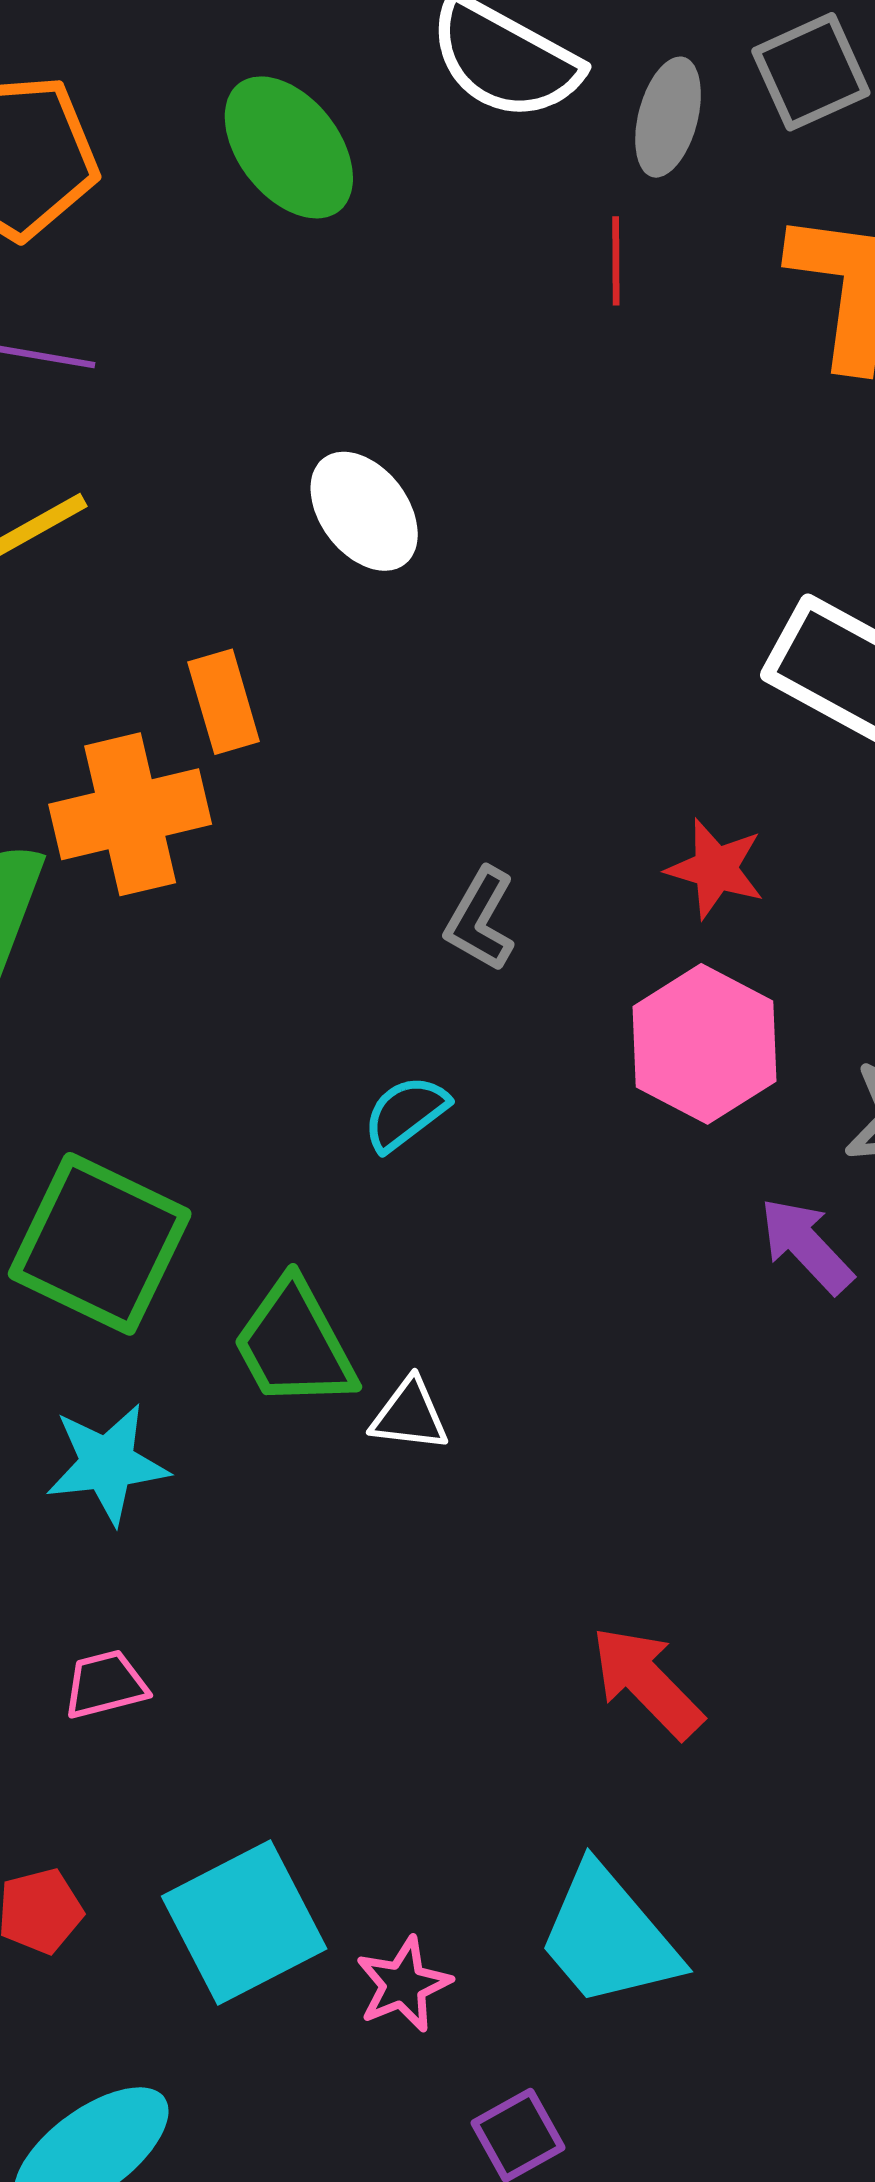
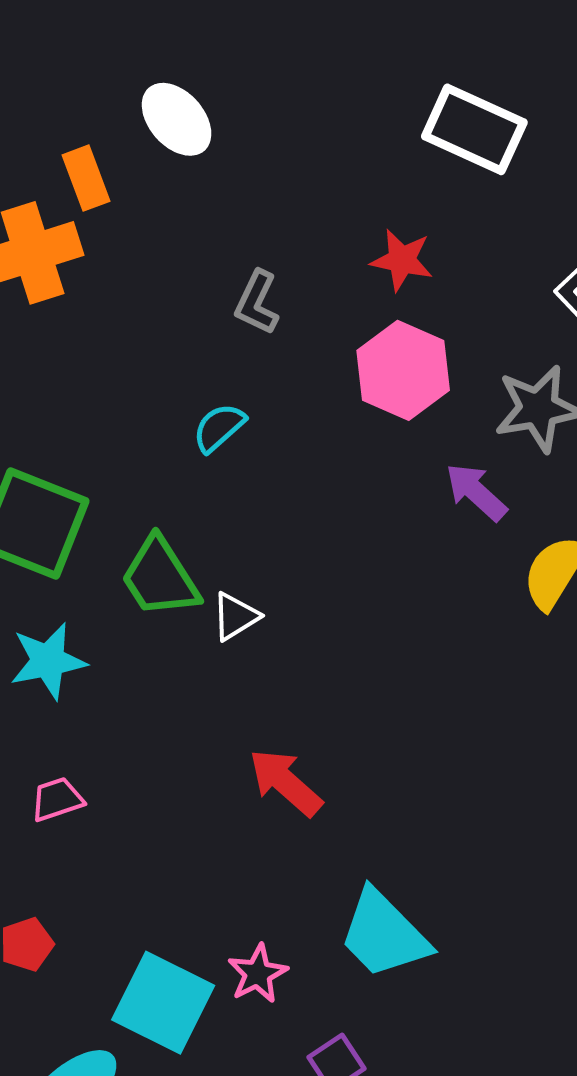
white ellipse: (364, 511) -> (177, 119), moved
white triangle: (410, 1415) -> (235, 616), turned -34
red arrow: (647, 1682) -> (285, 782), moved
cyan square: (244, 1923) -> (163, 1003), moved, turned -32

